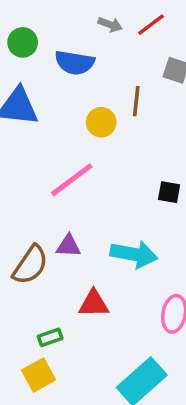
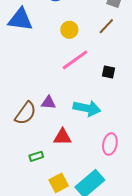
brown line: (136, 101) -> (106, 26), moved, turned 36
pink line: (72, 180) -> (75, 60), moved
yellow square: (39, 375) -> (59, 183), moved

